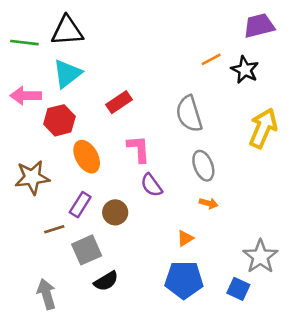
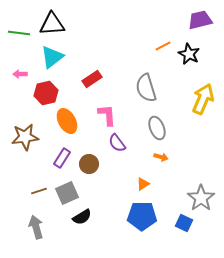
pink arrow: (26, 96) -> (20, 74), size x0.6
brown line: (54, 229) -> (39, 191), moved

